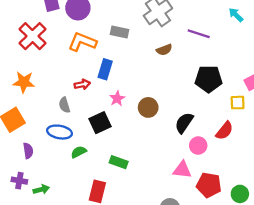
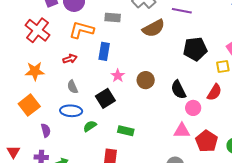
brown semicircle: (164, 50) -> (154, 28), size x1.6
red arrow: (82, 84) -> (70, 59), moved
black semicircle: (184, 123) -> (178, 90), turned -54
red pentagon: (209, 185) -> (207, 141), turned 30

